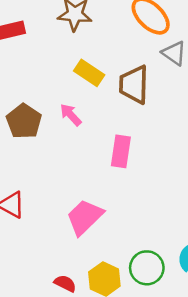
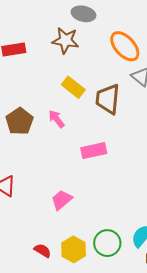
pink rectangle: (121, 151) -> (94, 151), turned 65
pink trapezoid: (85, 217) -> (62, 200), size x0.7

